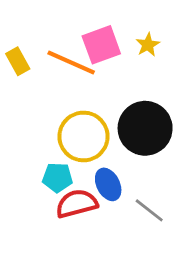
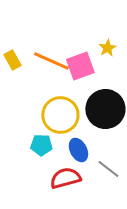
pink square: (101, 45) -> (80, 66), moved
red semicircle: (77, 204) -> (65, 178), moved

